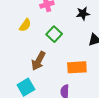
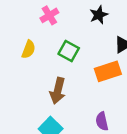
orange rectangle: (77, 67) -> (108, 71), moved

